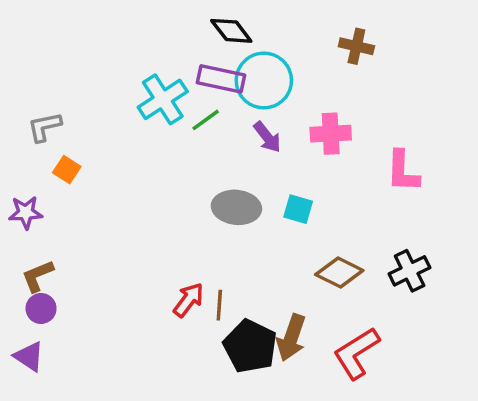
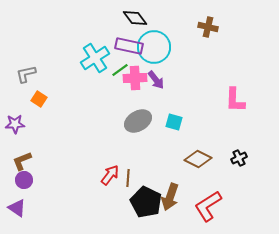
pink cross: (331, 134) -> (135, 78), moved
gray ellipse: (236, 207) -> (138, 121), turned -36
black cross: (410, 271) -> (239, 158), size x0.7

